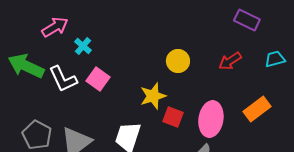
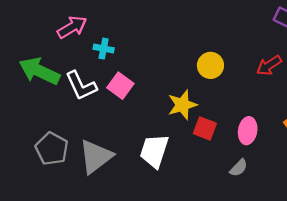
cyan cross: (83, 46) -> (104, 49), turned -30
pink ellipse: (211, 119) -> (248, 131), size x0.7

